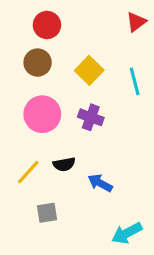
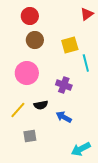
brown circle: (38, 63) -> (35, 40), moved
yellow square: (89, 70) -> (70, 45), moved, turned 30
cyan line: (135, 81) -> (86, 63), moved
purple cross: (91, 117) -> (64, 85), moved

